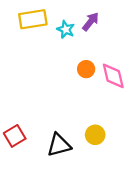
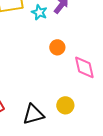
pink diamond: (113, 76) -> (84, 67), moved

